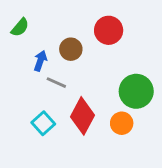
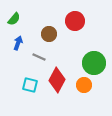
blue arrow: (40, 61) -> (18, 43), moved
cyan square: (43, 123) -> (30, 85), turned -35

